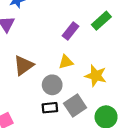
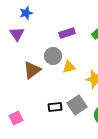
purple rectangle: (71, 31) -> (67, 33), moved, turned 35
gray circle: (52, 85) -> (53, 56), moved

